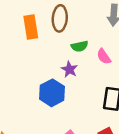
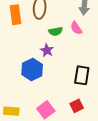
pink semicircle: (104, 57) -> (76, 28), moved

